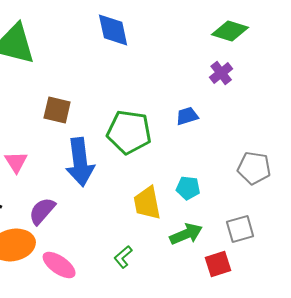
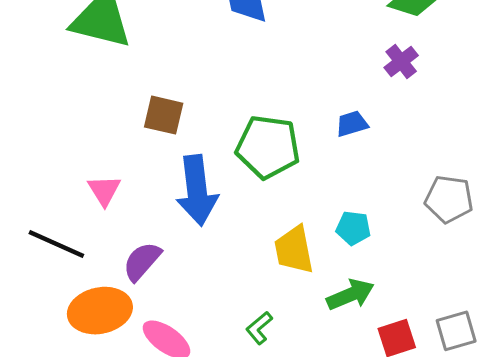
gray square: (240, 229) -> (456, 331), moved

